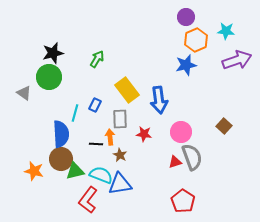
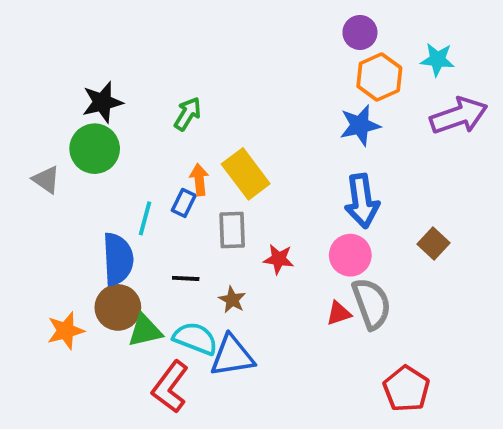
blue arrow: (159, 100) -> (362, 201), moved
orange arrow: (110, 137) -> (199, 180), moved
orange star: (34, 171) -> (66, 331), turned -30
red pentagon: (183, 201) -> (406, 389), moved

